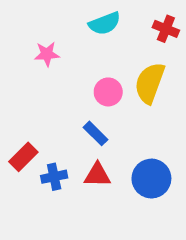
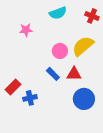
yellow semicircle: (150, 83) -> (83, 46), turned 30
red triangle: (97, 175) -> (74, 74), moved

